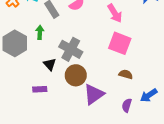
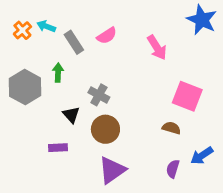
pink square: (120, 43) -> (187, 96), moved
gray cross: (71, 49) -> (99, 95), size x0.7
purple triangle: (94, 94) -> (112, 170), moved

